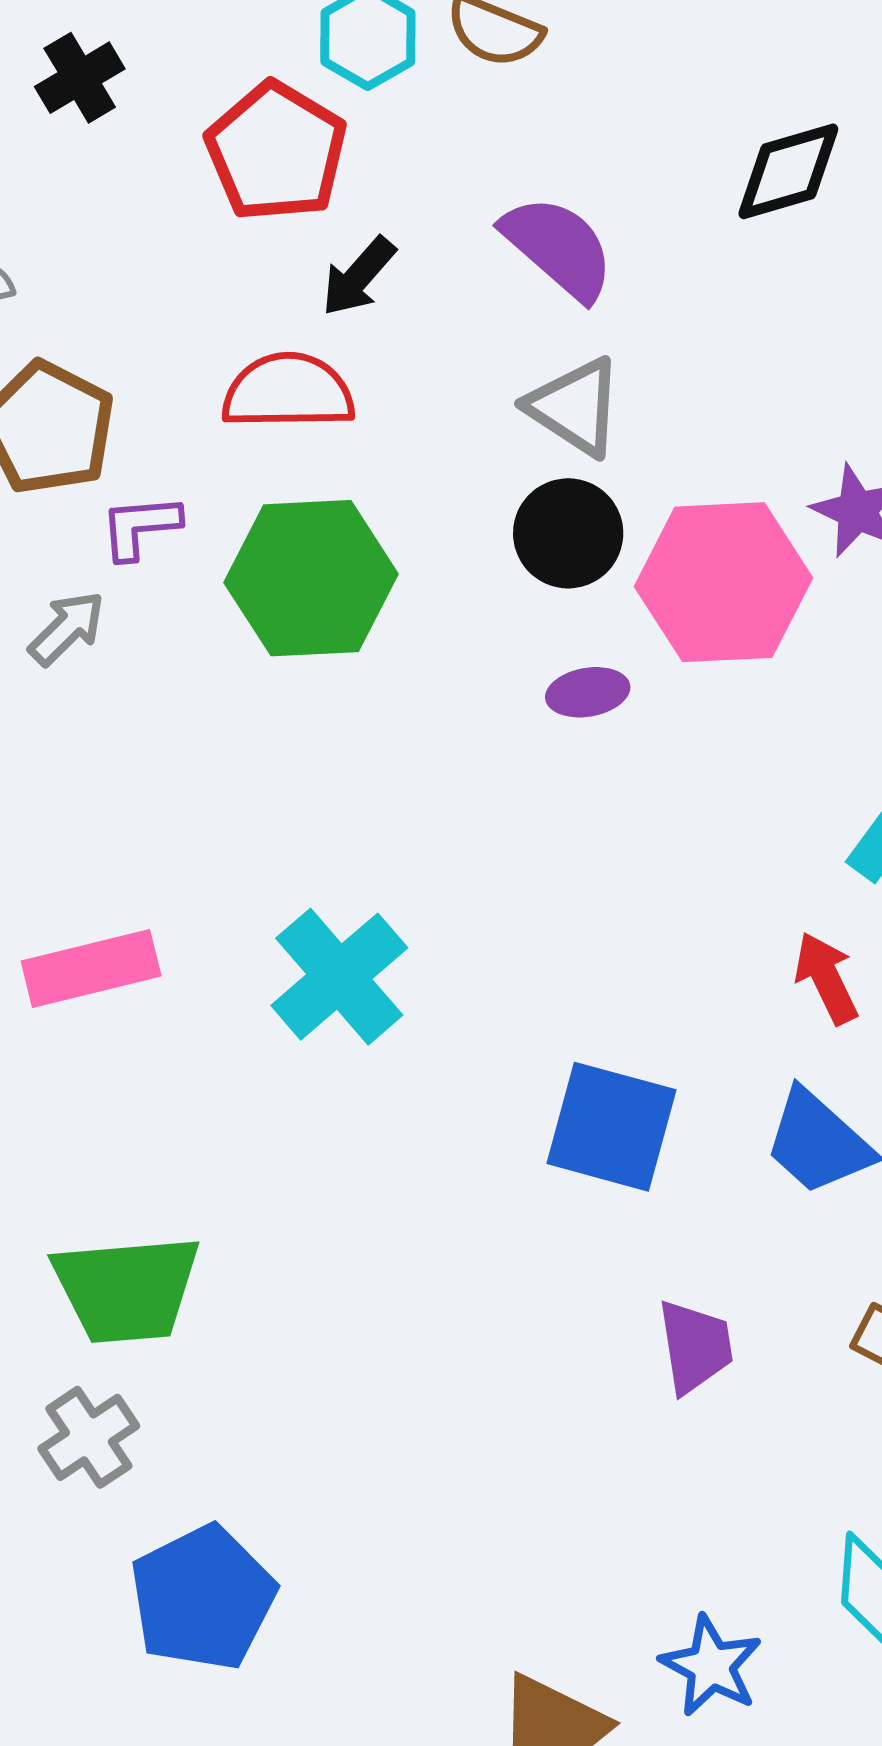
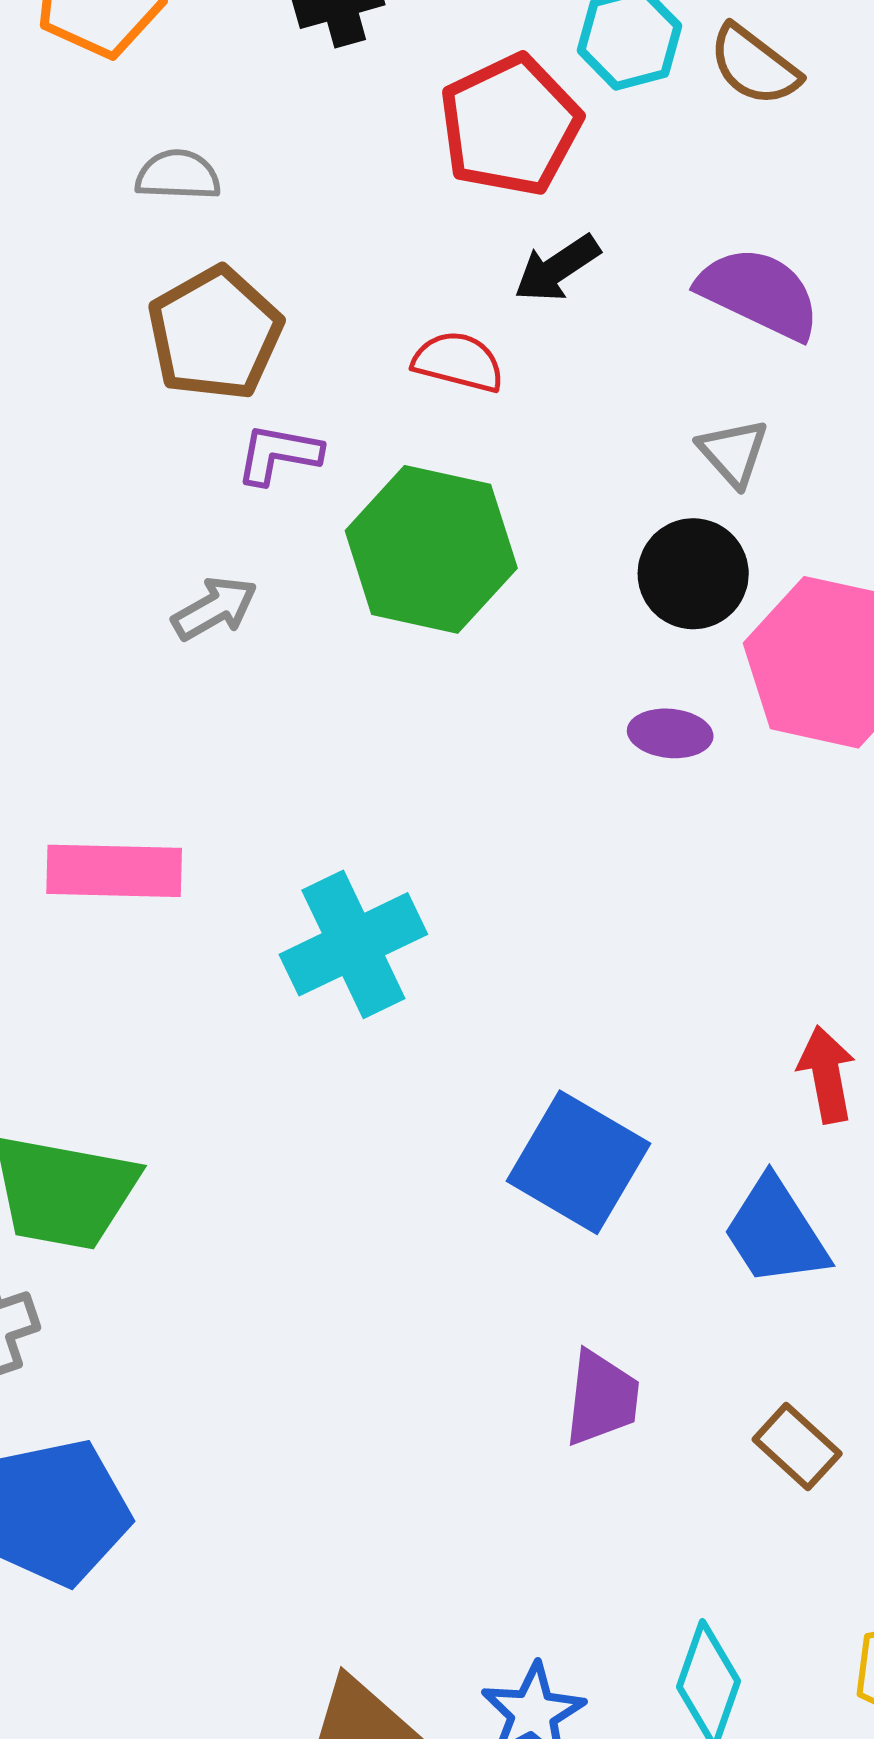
purple semicircle: (558, 247) -> (759, 293), turned -31
red semicircle: (288, 392) -> (458, 362), size x0.7
gray triangle: (575, 407) -> (733, 452), size x0.7
gray arrow: (67, 628) -> (215, 608), moved

